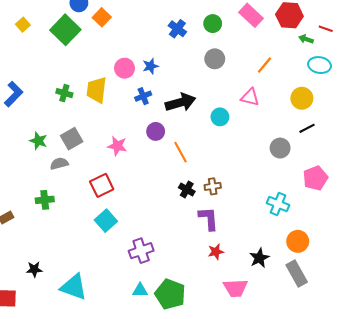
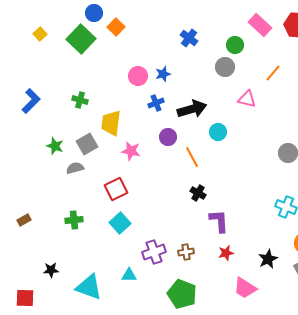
green circle: (213, 24) -> (235, 45), moved
yellow trapezoid: (97, 90) -> (111, 123), moved
pink triangle: (250, 97) -> (247, 99), moved
cyan circle: (220, 117) -> (218, 132), moved
brown cross: (213, 186) -> (186, 252), moved
green cross: (45, 200) -> (74, 220), moved
pink trapezoid: (235, 288) -> (245, 288), turned 35
cyan triangle: (140, 290) -> (129, 275), moved

